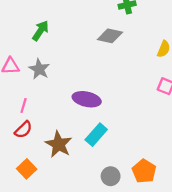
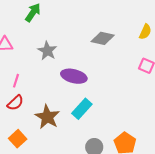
gray diamond: (110, 36) -> (103, 38), moved
gray star: (39, 69) -> (47, 51), moved

